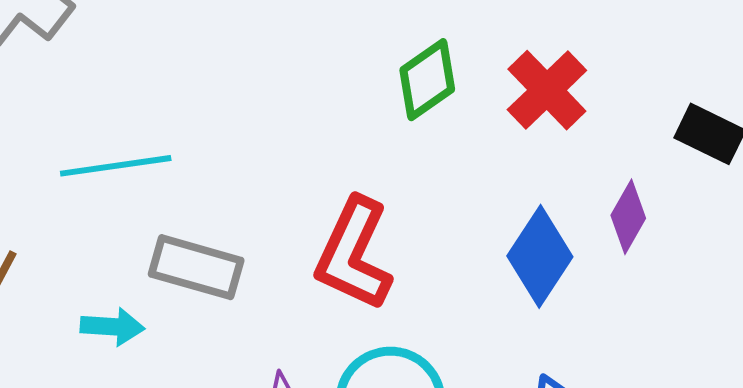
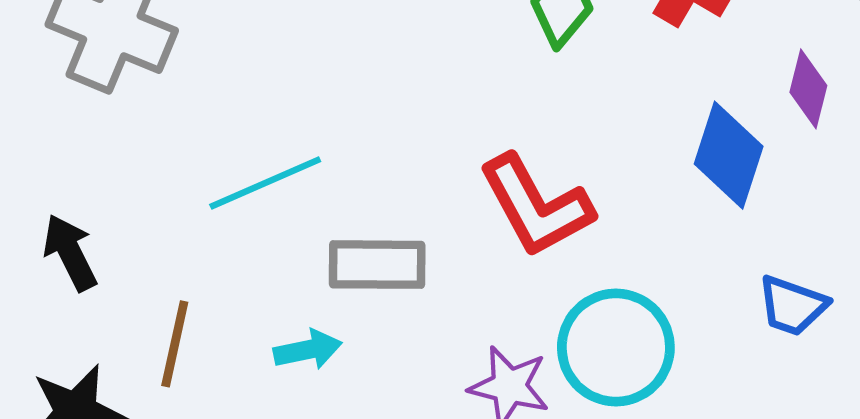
red L-shape: (354, 254) -> (536, 206), turned -38

